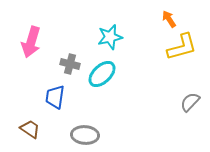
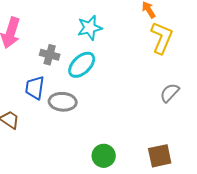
yellow L-shape: (182, 47) -> (162, 38), turned -52
gray ellipse: (85, 135) -> (63, 102), moved

